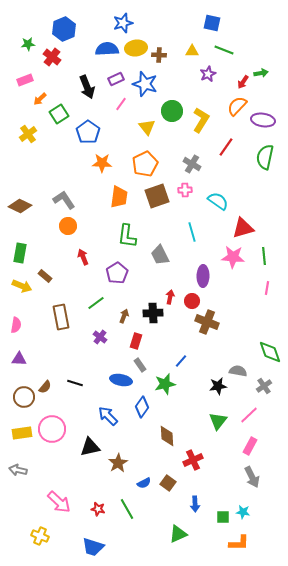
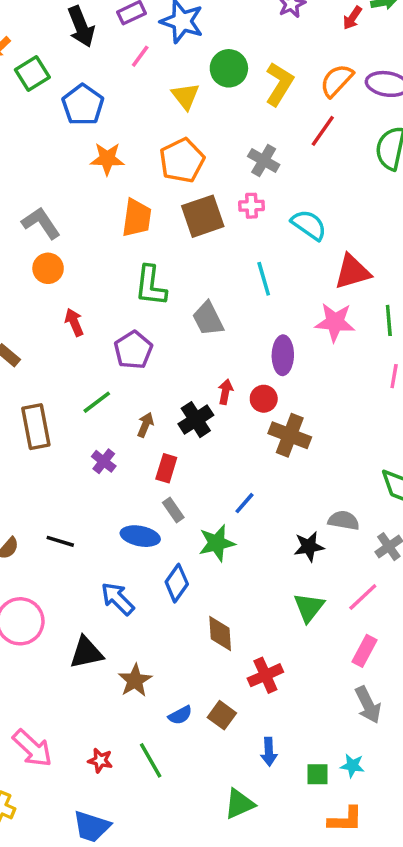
orange semicircle: (237, 106) -> (337, 81), moved
black cross: (153, 313) -> (196, 420), turned -30

